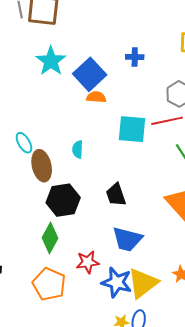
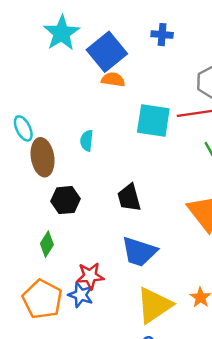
black hexagon: (63, 200) -> (65, 200), size x0.7
green diamond: (50, 238) -> (47, 244), size x0.7
blue star: (117, 282) -> (81, 295), moved, size x0.7

